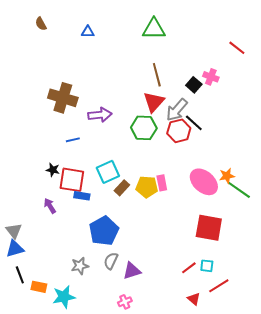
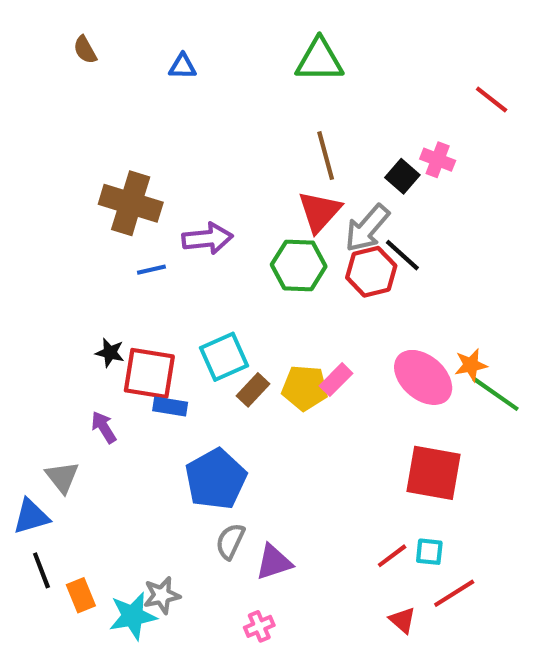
blue line: (73, 140) -> (151, 270), moved
pink rectangle: (162, 183) -> (336, 380), turned 56
gray triangle: (14, 231) -> (62, 477), moved
gray star: (80, 266) -> (162, 595), moved
orange rectangle: (39, 287) -> (81, 595), turned 56

